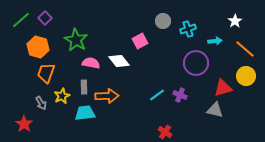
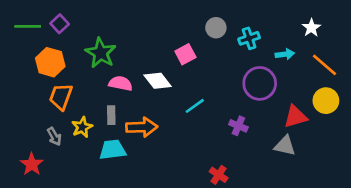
green line: (21, 20) -> (28, 26), turned 42
cyan line: (157, 95) -> (195, 106), moved

